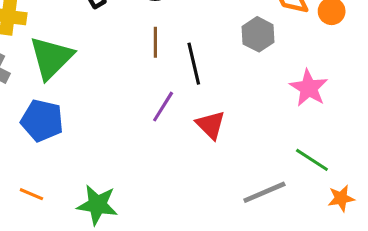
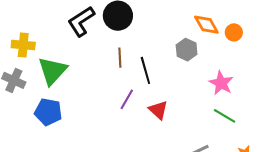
green line: (312, 160) -> (225, 116), moved

